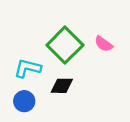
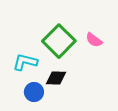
blue circle: (24, 101) -> (34, 92), moved

